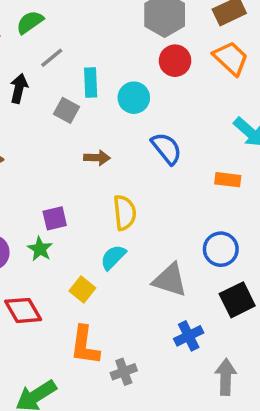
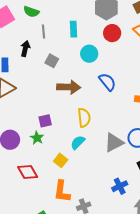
green semicircle: (30, 22) -> (31, 12), turned -126
gray line: (52, 58) -> (44, 31), turned -56
cyan rectangle: (91, 82) -> (73, 29), moved
brown arrow: (97, 158) -> (69, 87), size x1.6
gray triangle: (170, 280) -> (114, 143), moved, turned -45

